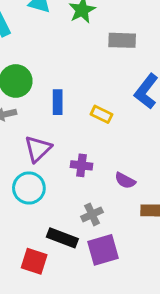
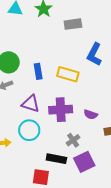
yellow rectangle: (101, 114) -> (68, 74), size x1.5
purple triangle: (38, 149) -> (31, 104), turned -48
purple cross: (81, 165) -> (61, 110), size x1.6

